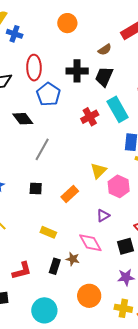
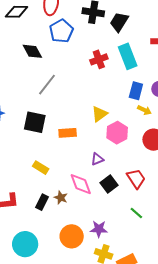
black square: (36, 189) -> (35, 122), size x1.6
orange rectangle: (70, 194) -> (68, 133), turned 30
black square: (125, 246) -> (109, 184), moved, turned -30
purple star: (126, 277) -> (99, 229), moved

